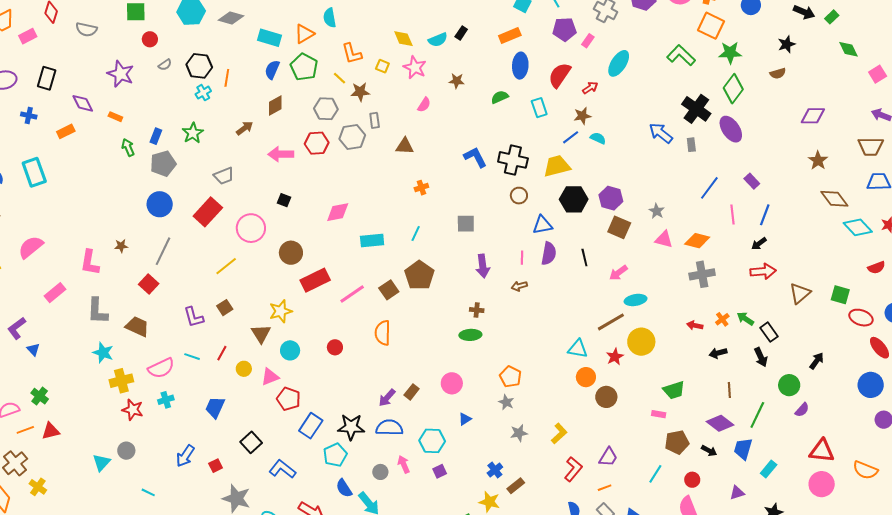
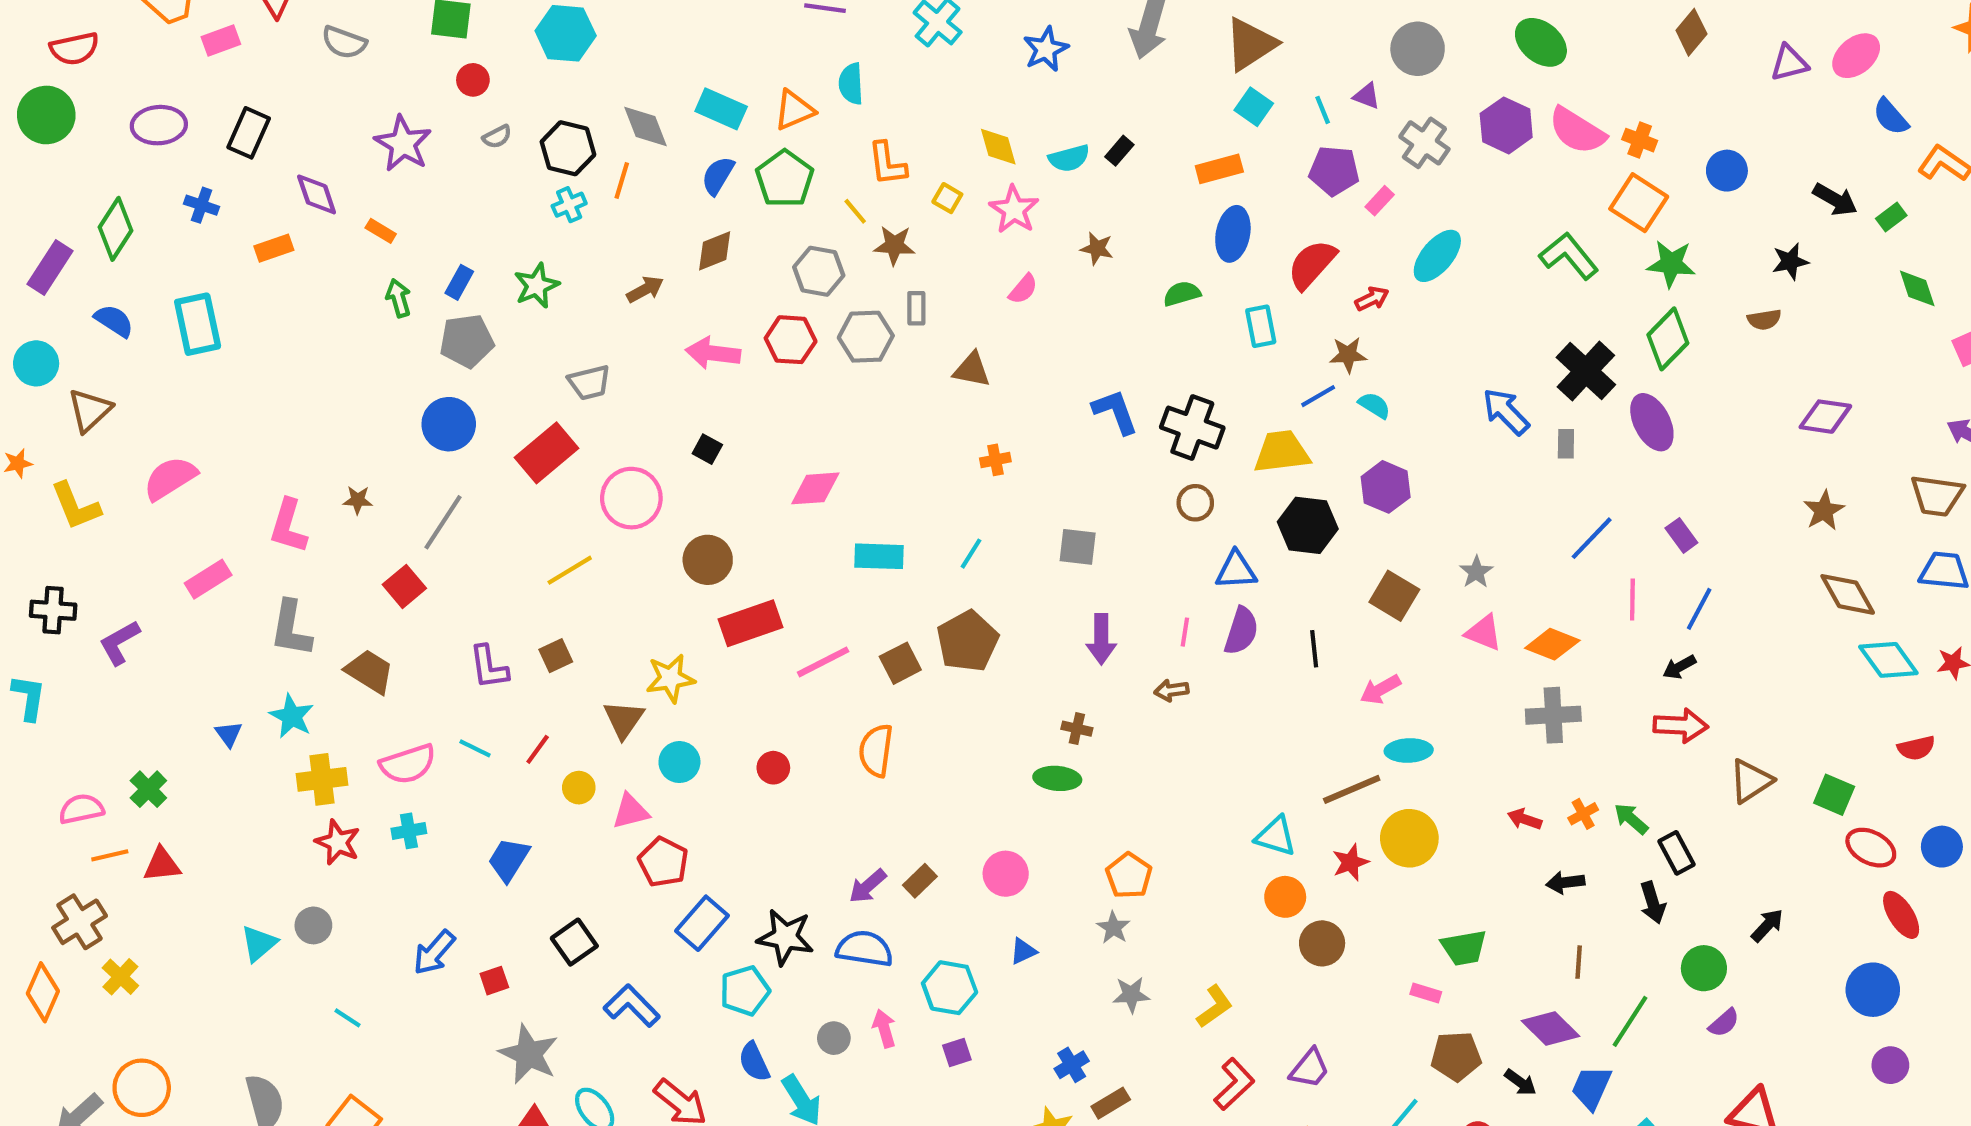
gray diamond: (231, 18) -> (646, 126), moved, turned 45
purple hexagon: (611, 198) -> (1386, 487), moved
blue triangle: (33, 349) -> (229, 734), moved

